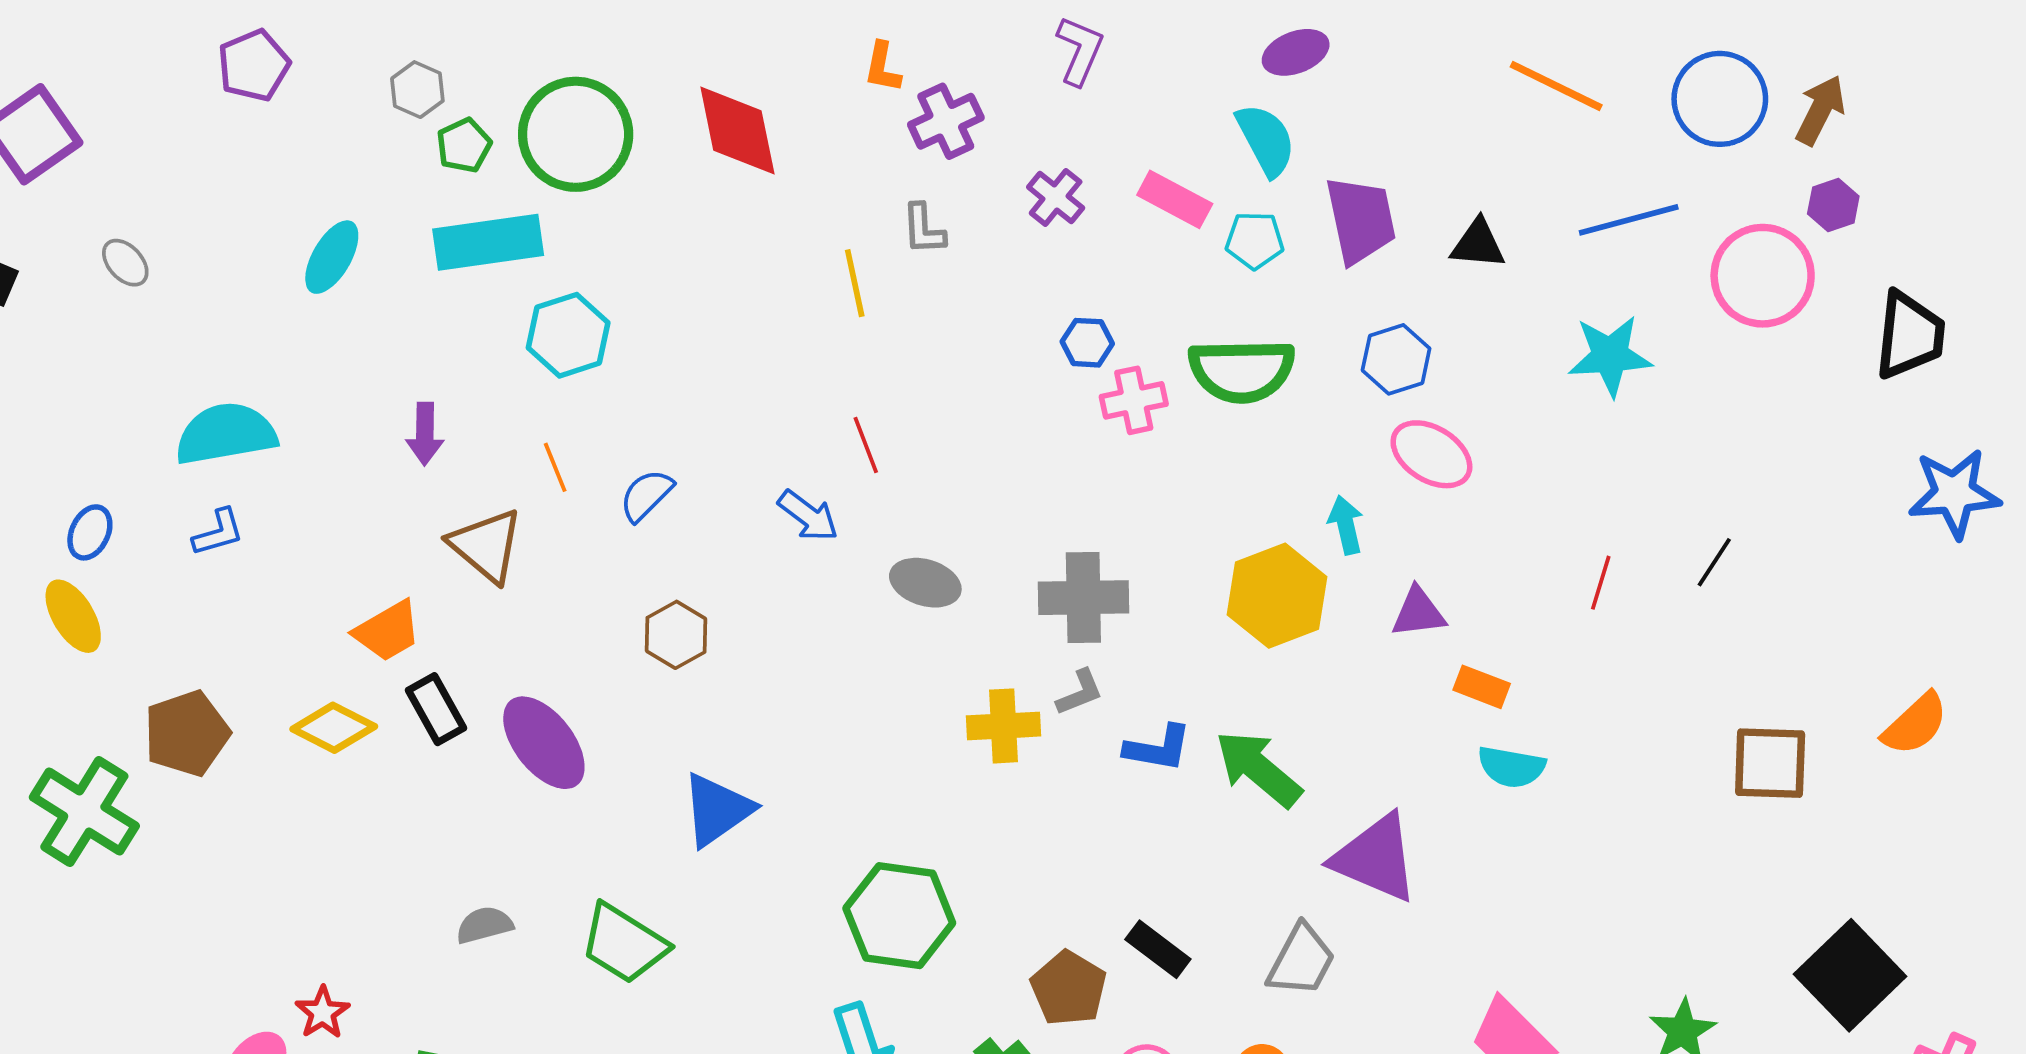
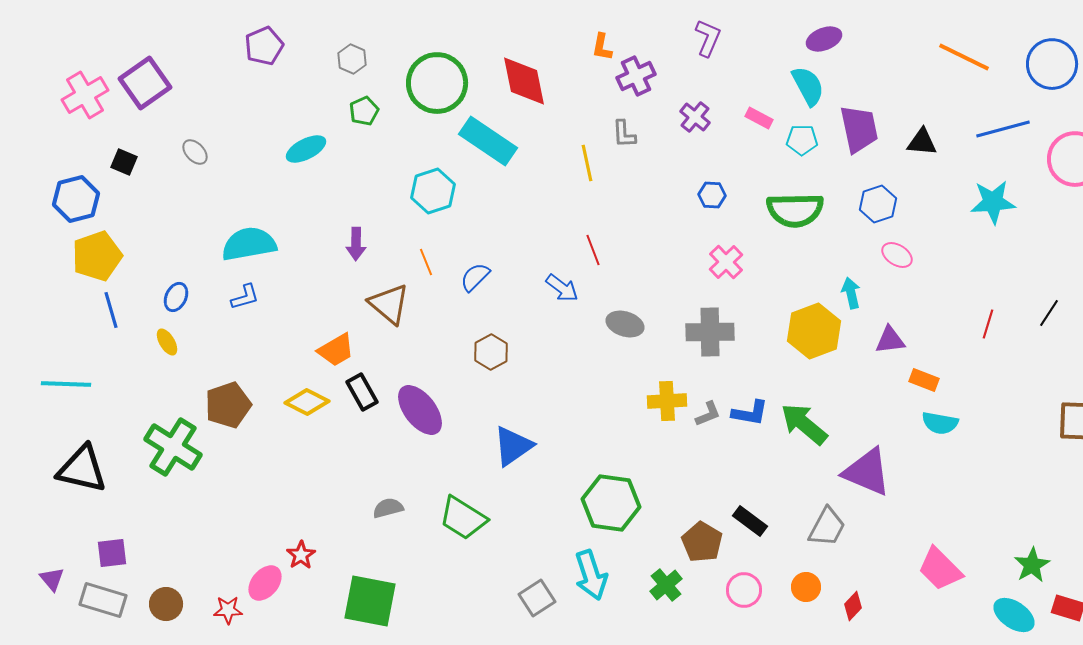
green pentagon: (464, 145) -> (364, 111), moved
pink rectangle: (1175, 199) -> (759, 118), size x0.7
cyan rectangle: (488, 242) -> (488, 141), moved, turned 42
cyan ellipse: (332, 257) -> (306, 149), turned 33
pink cross: (1134, 400) -> (726, 262), moved, turned -32
pink ellipse: (1431, 454) -> (897, 255), size x0.7
yellow ellipse: (73, 616) -> (167, 342), size x0.7
gray L-shape: (1080, 692) -> (708, 414), moved

